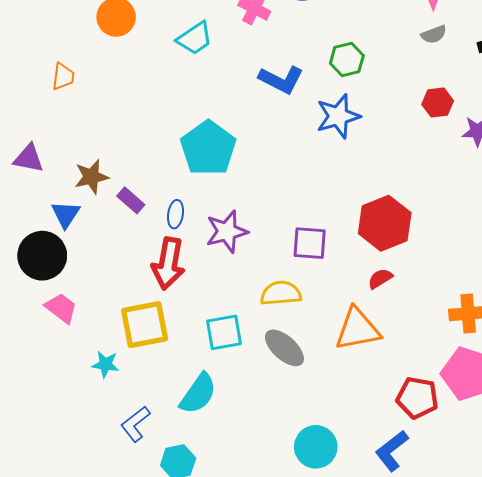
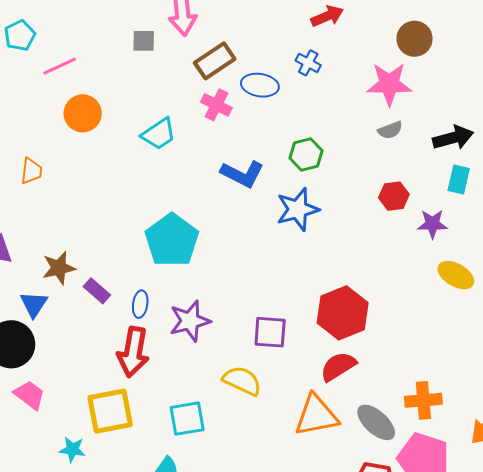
red semicircle: (380, 279) -> (338, 366), size x1.5
yellow semicircle: (281, 293) -> (242, 381), turned 30
gray ellipse: (284, 348) -> (376, 422), moved

